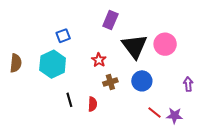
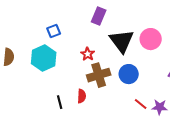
brown cross: (110, 82) -> (99, 75), size x1.6
black line: (69, 100) -> (60, 102), moved

